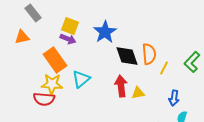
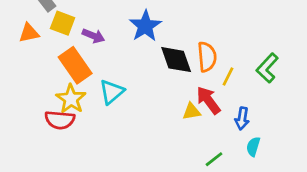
yellow square: (70, 26) -> (63, 23), moved
yellow star: (52, 84) -> (71, 99), turned 30
red arrow: (121, 86) -> (208, 100), moved, turned -30

